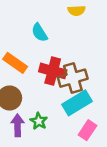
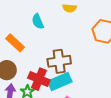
red cross: (53, 71) -> (39, 79), moved

